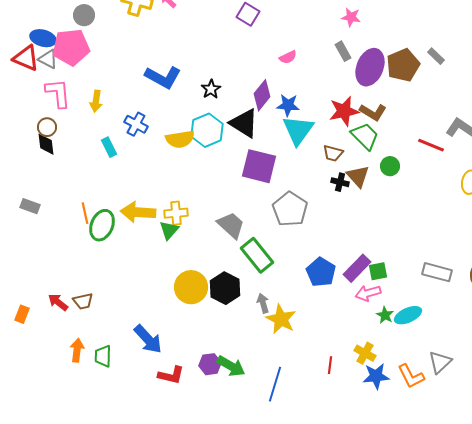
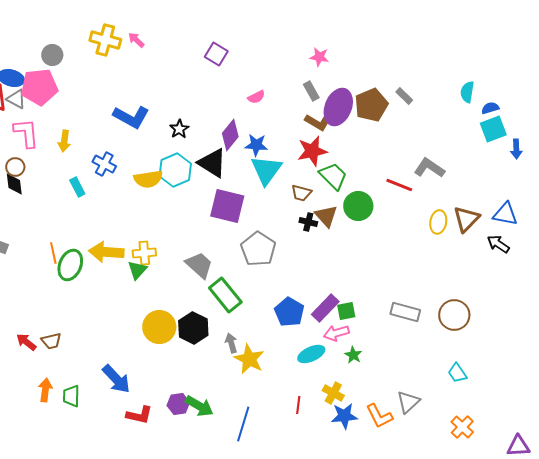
brown L-shape: (373, 112) -> (318, 122), moved
green circle: (390, 166) -> (358, 206), size x1.5
cyan ellipse: (408, 315) -> (311, 354), moved

